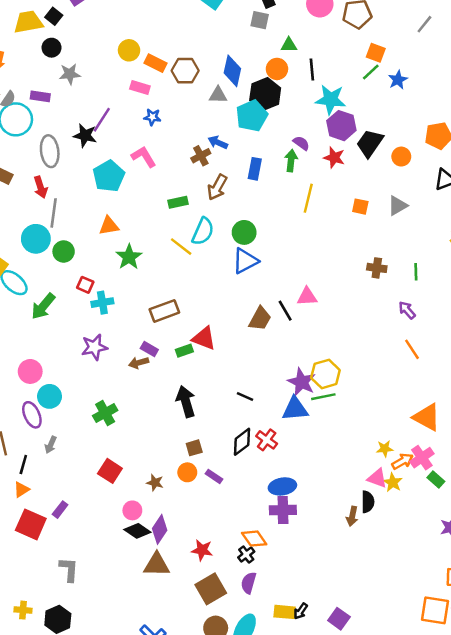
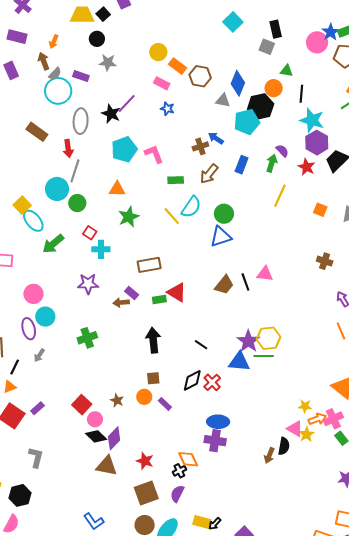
pink L-shape: (144, 157) -> (154, 154), moved
red square: (110, 471) -> (82, 405), moved

